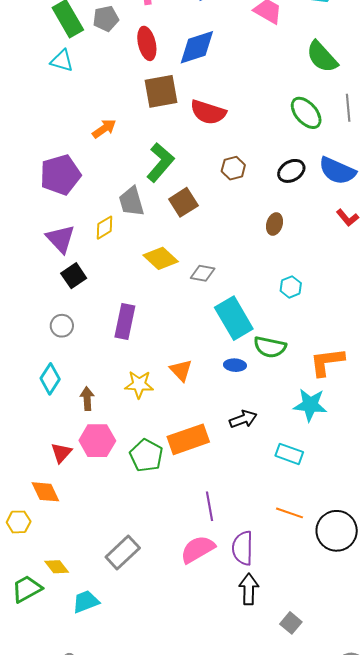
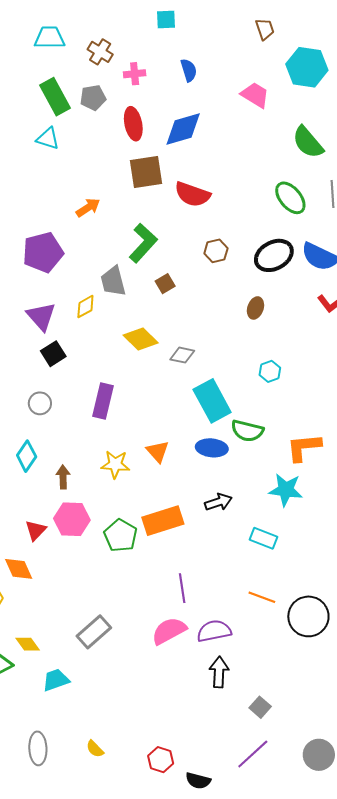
black ellipse: (291, 171) -> (274, 255), size x1.4
brown square: (183, 202) -> (165, 284), size x0.7
blue ellipse: (235, 365) -> (212, 448), size x1.4
purple semicircle: (243, 548) -> (214, 631), turned 76

